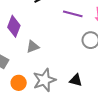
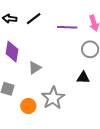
black triangle: (76, 80) -> (83, 78), moved

